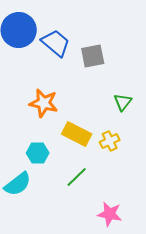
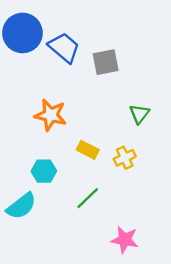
yellow rectangle: (77, 134) -> (88, 150), size x0.7

